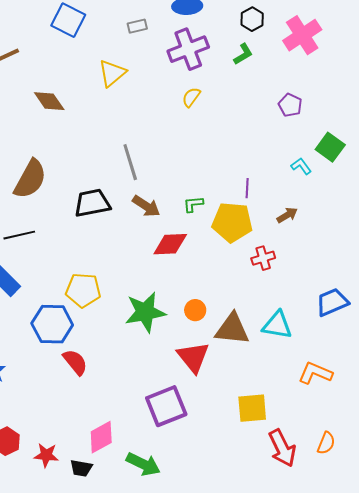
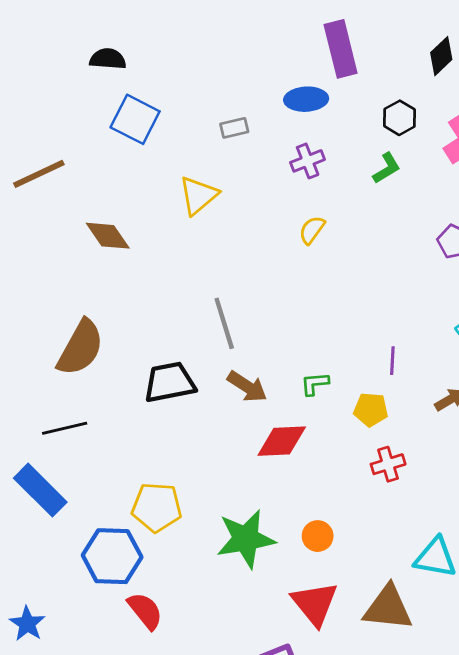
purple cross: (188, 49) -> (308, 161), size x0.6
yellow pentagon: (232, 222) -> (371, 410), size x0.6
red cross: (263, 258) -> (388, 464), moved
brown triangle: (232, 329) -> (388, 608), moved

